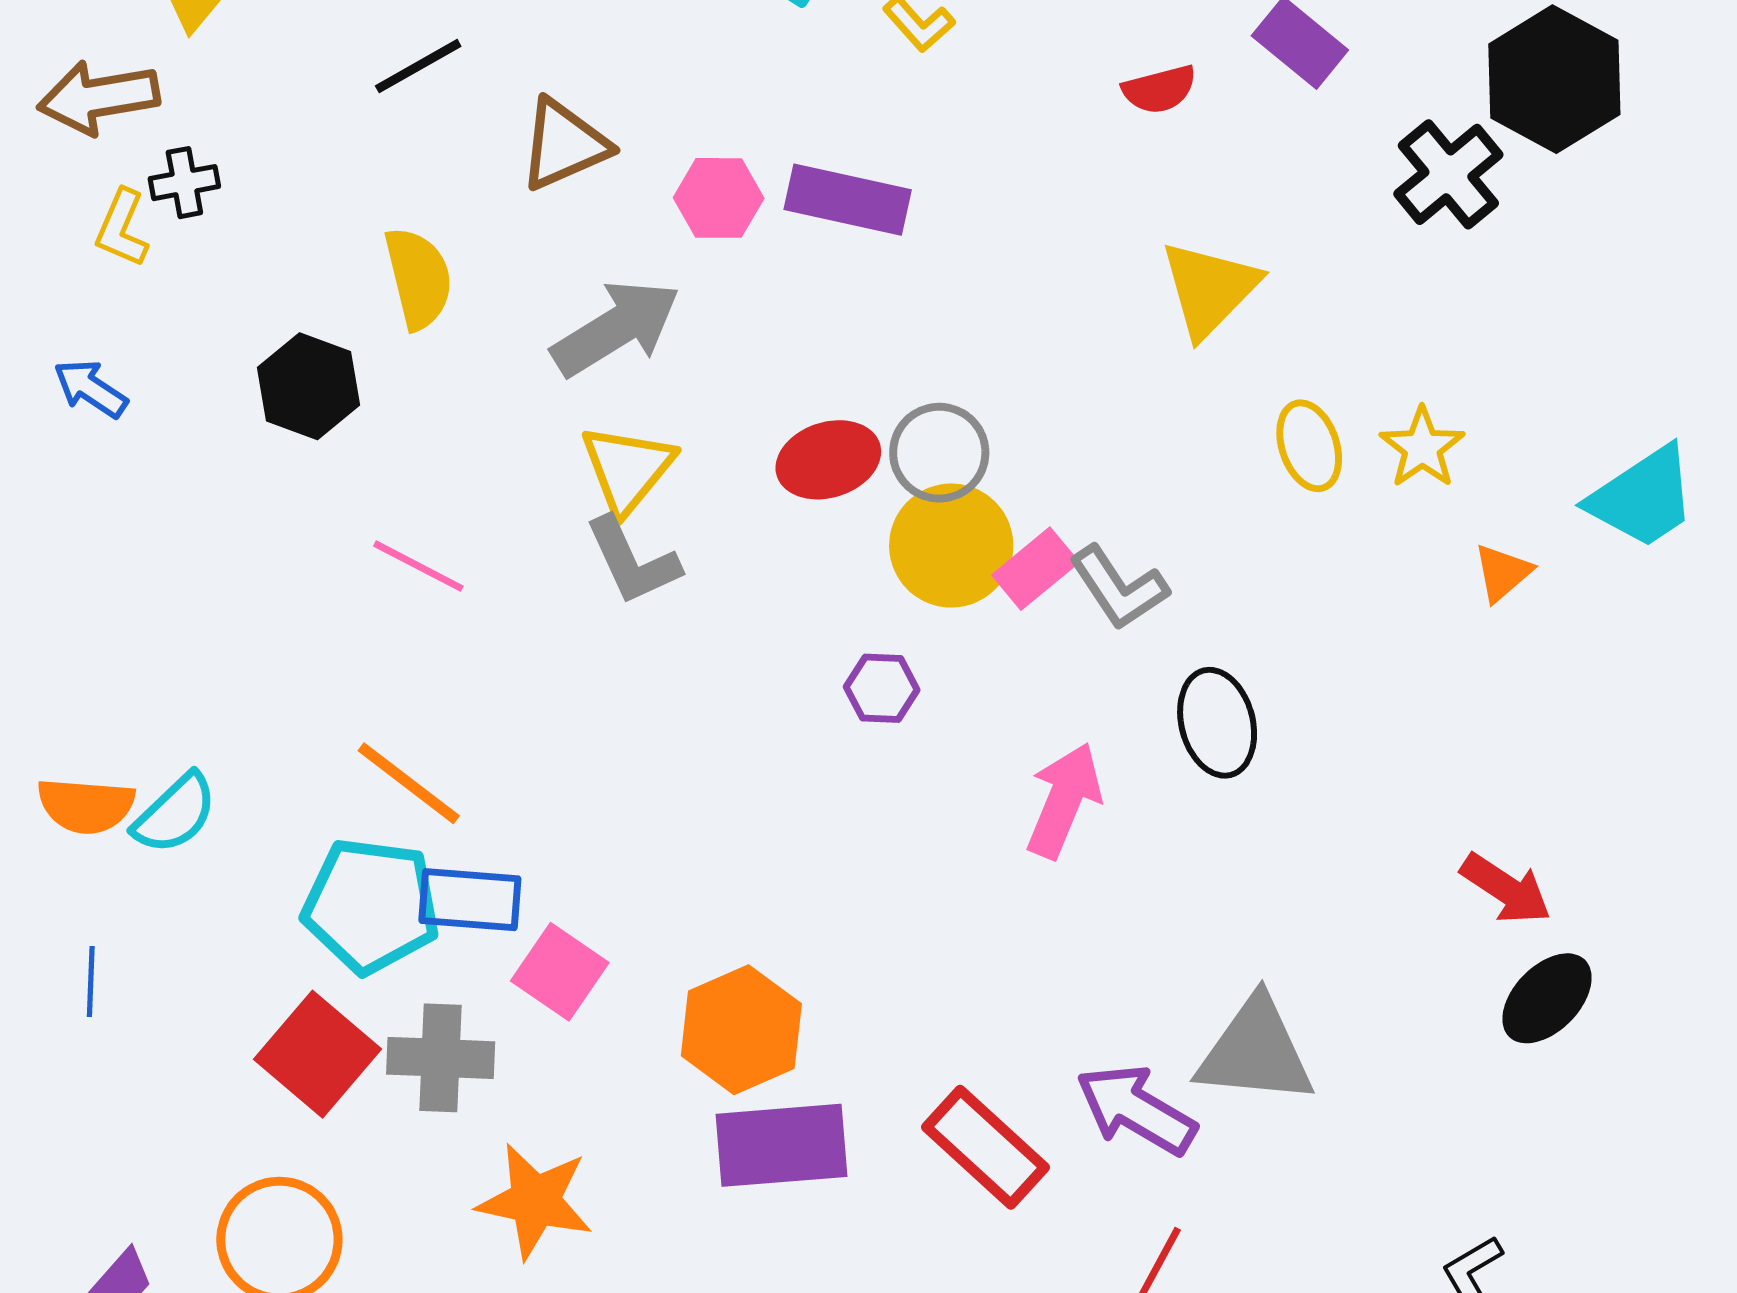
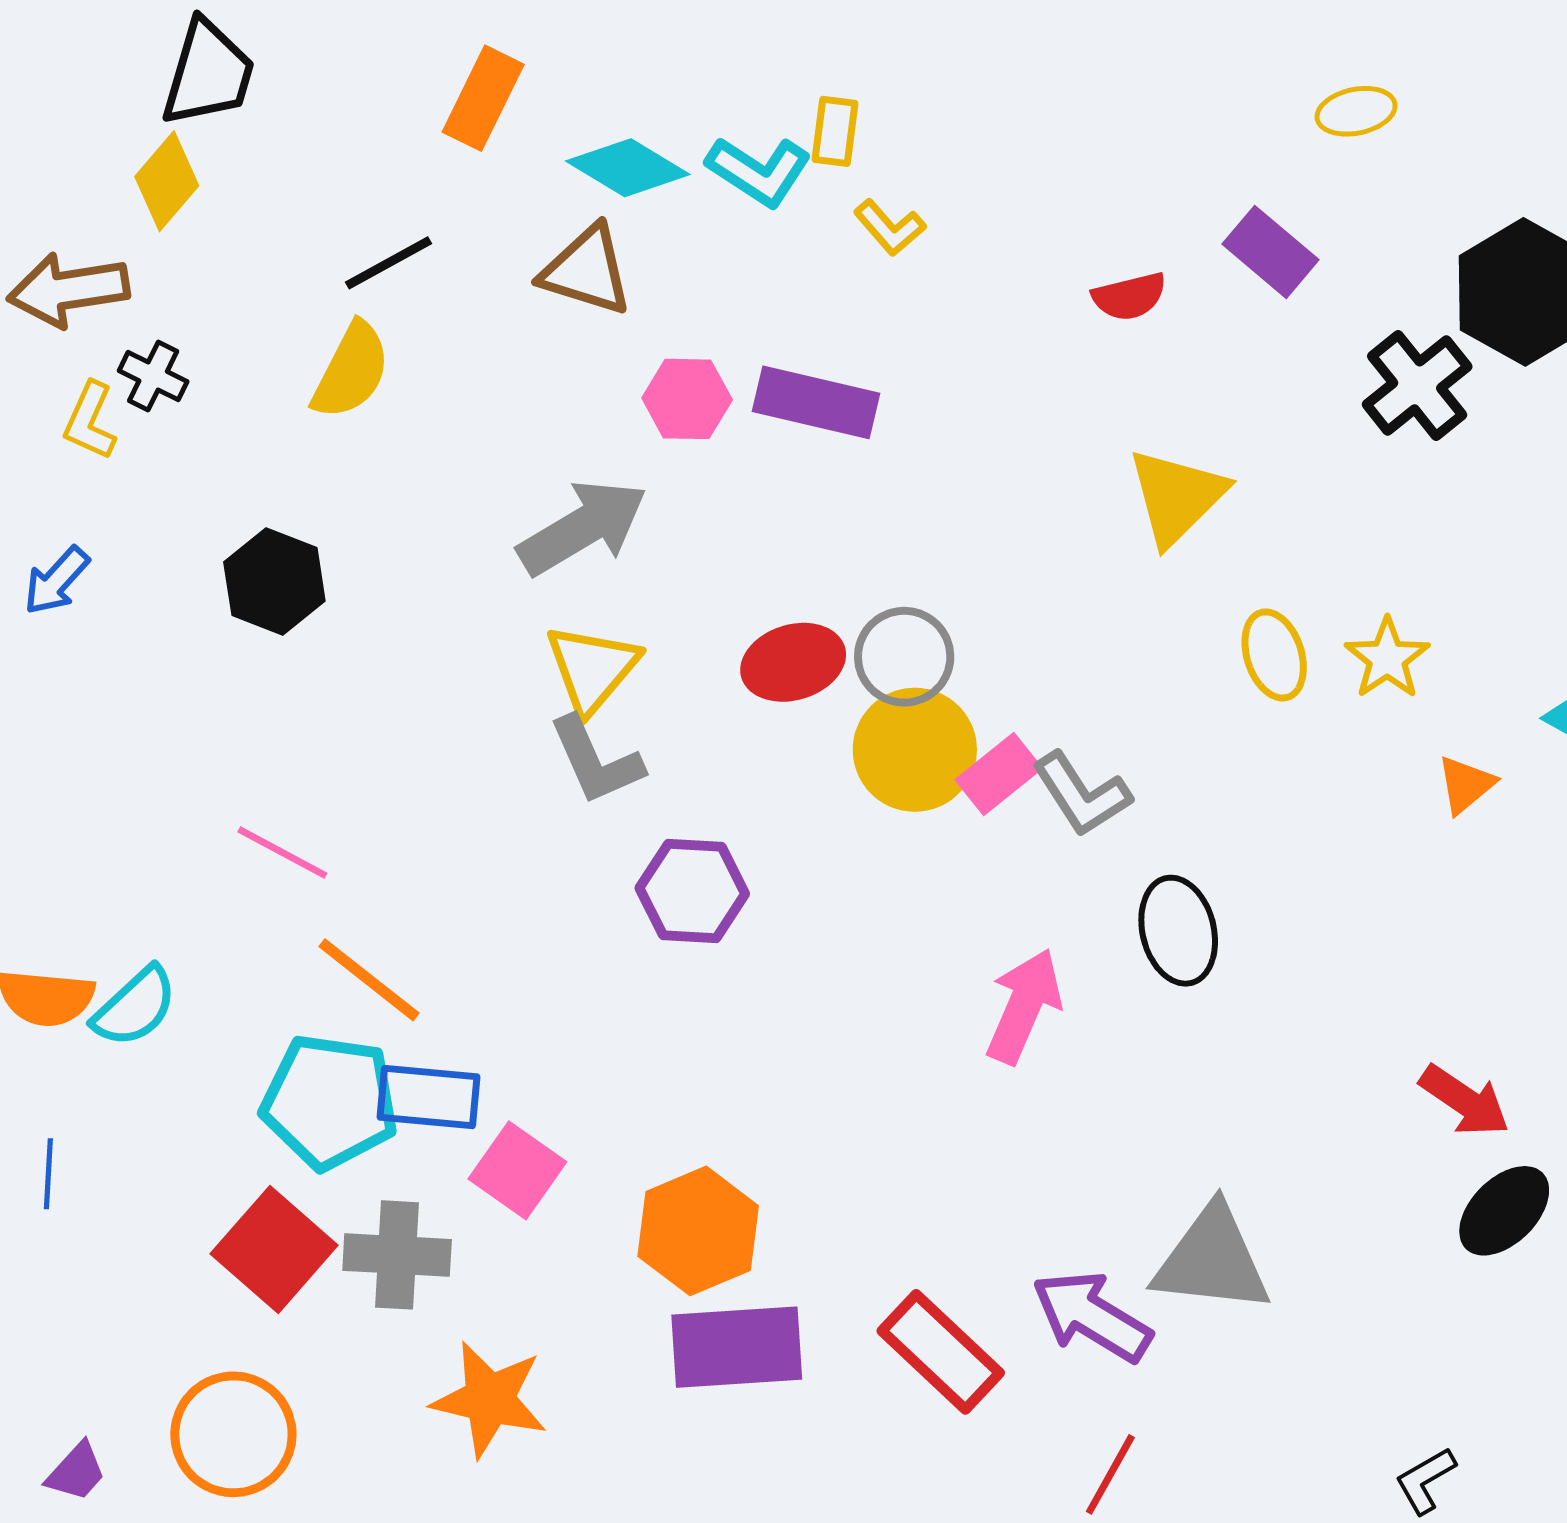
brown triangle: (564, 145) -> (586, 271), moved, turned 40
black cross: (184, 183) -> (153, 376), turned 36
yellow semicircle: (418, 278) -> (351, 371), moved, turned 40
blue arrow: (91, 389) -> (56, 581), turned -82
pink line: (418, 566) -> (282, 853), moved
purple hexagon: (882, 688) -> (692, 891), moved, size x1.5

